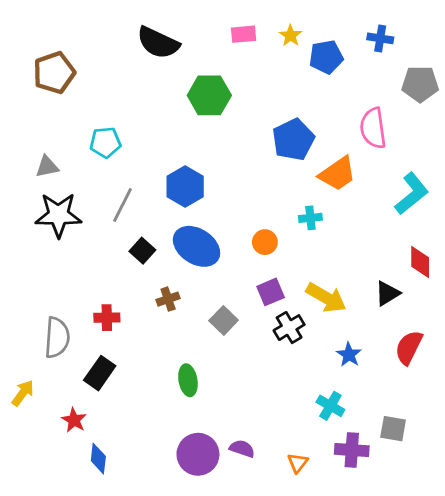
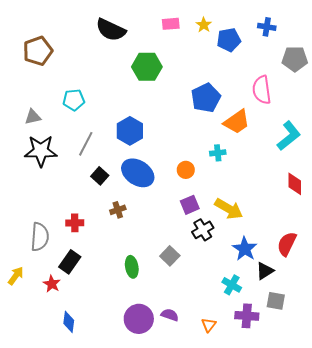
black triangle: (387, 293) -> (265, 271), moved
gray square: (224, 320) -> (170, 256), moved
blue star: (349, 355) -> (245, 249), size x1.4
red star: (74, 420) -> (52, 284), moved

